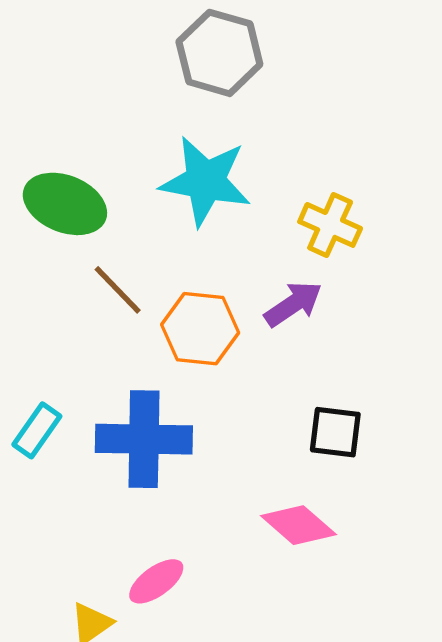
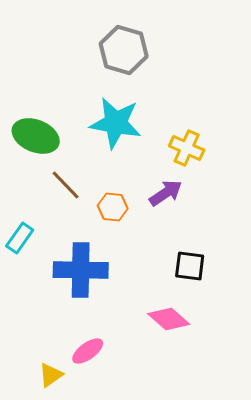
orange hexagon: (200, 329) -> (113, 207), size x0.7
cyan rectangle: (37, 430) -> (20, 238), moved

